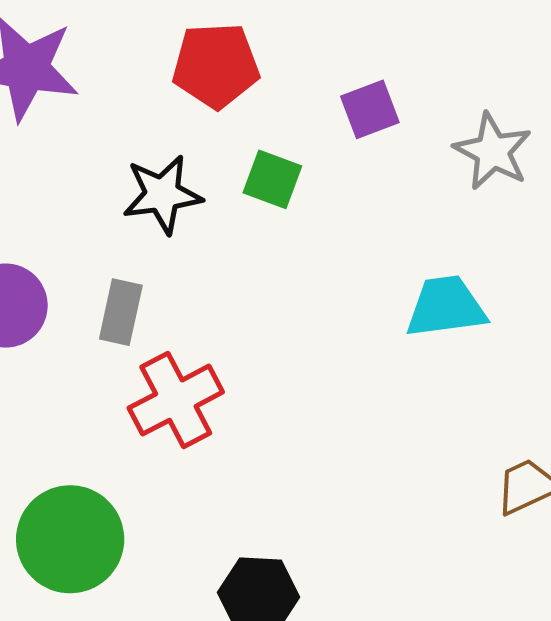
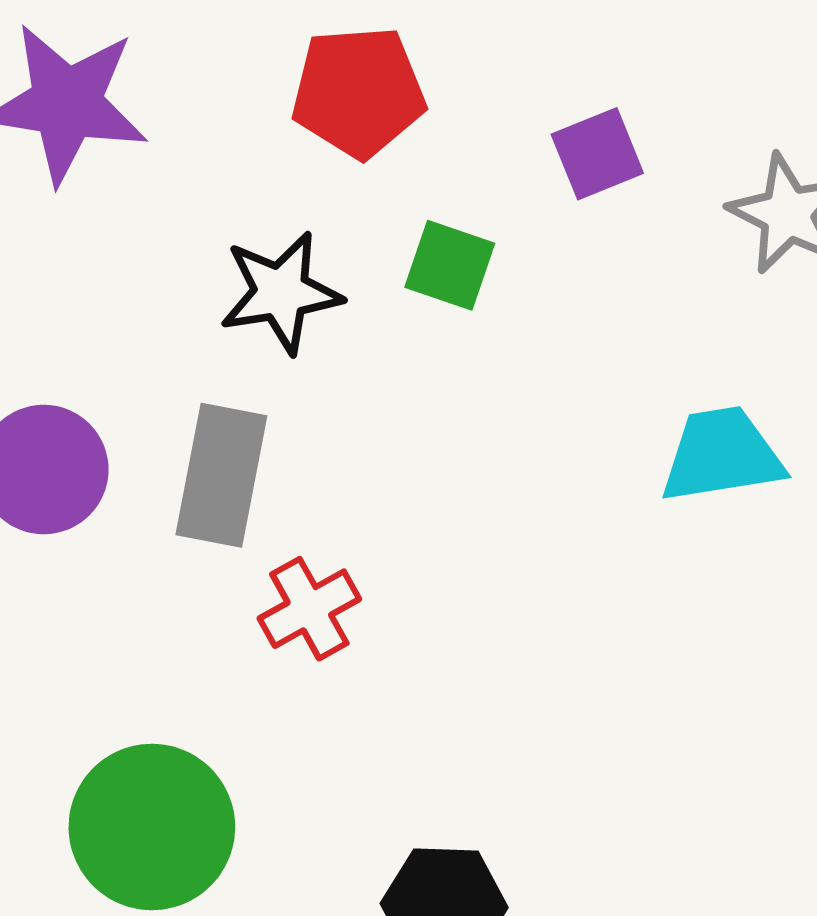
gray rectangle: (121, 312) -> (221, 475), size x1.4
red cross: (176, 400) -> (309, 609), size x0.7

